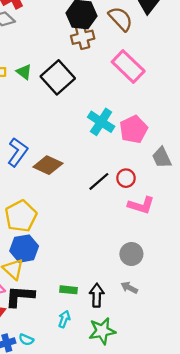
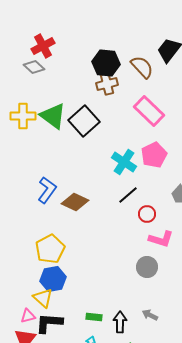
green triangle: (24, 72) -> (53, 116), size x1.8
pink pentagon: (134, 129) -> (154, 155), moved
black line: (99, 181) -> (128, 195), moved
gray circle: (131, 254) -> (147, 267), moved

